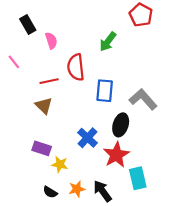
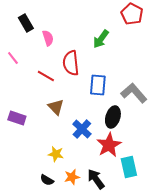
red line: (49, 81) -> (46, 76), turned 42
brown triangle: (44, 106) -> (56, 107), moved
purple rectangle: (42, 148) -> (17, 118), moved

